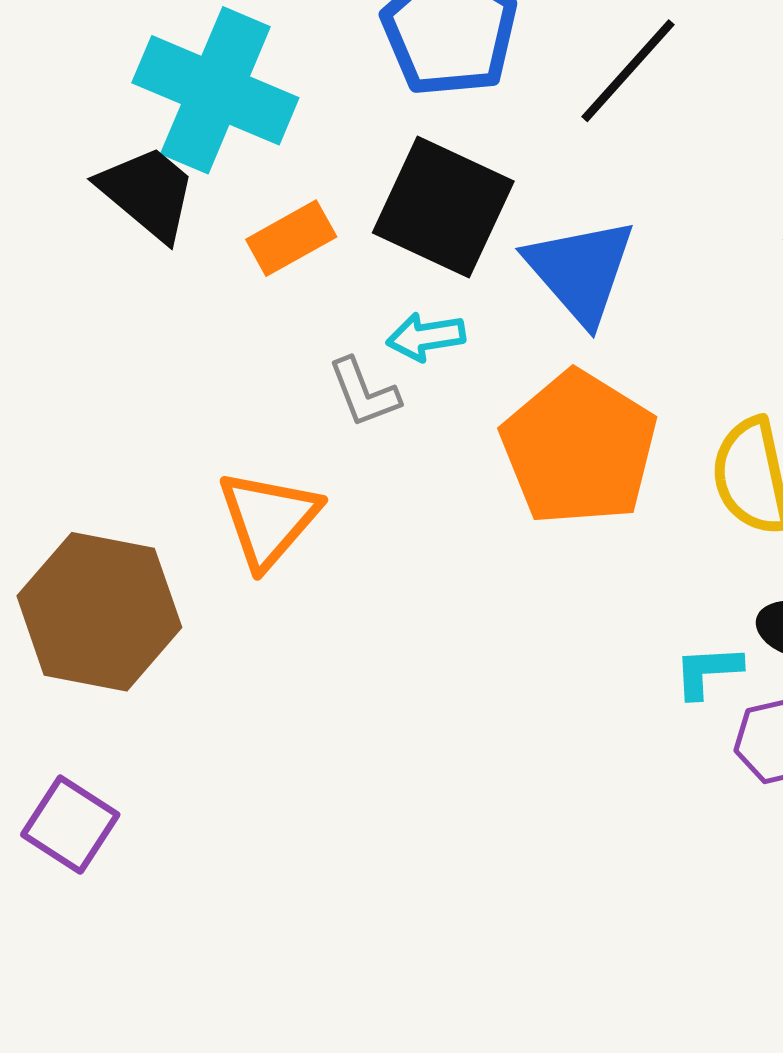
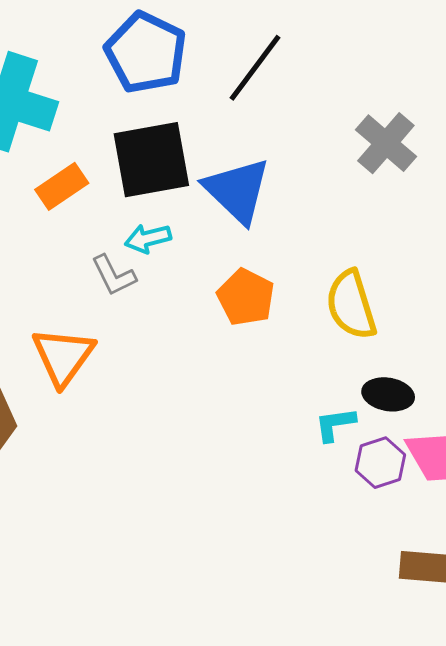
black square: (443, 207) -> (151, 160), turned -30
orange pentagon: (579, 448) -> (246, 297), size x0.6

